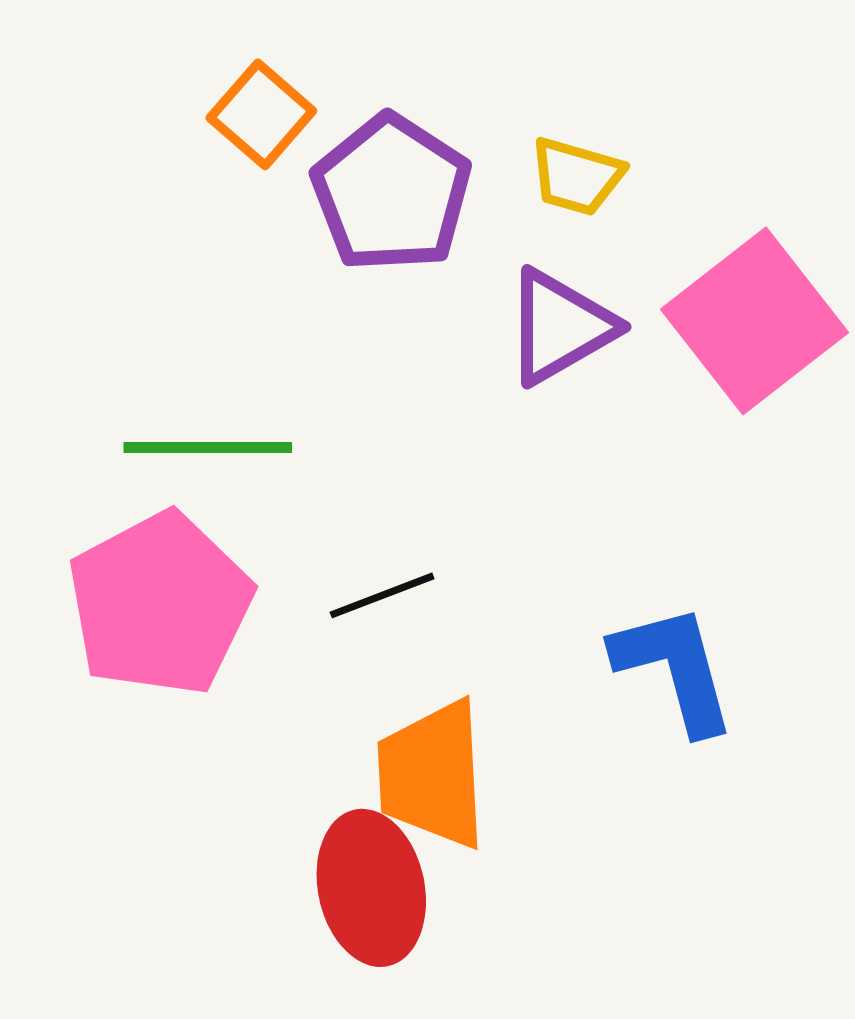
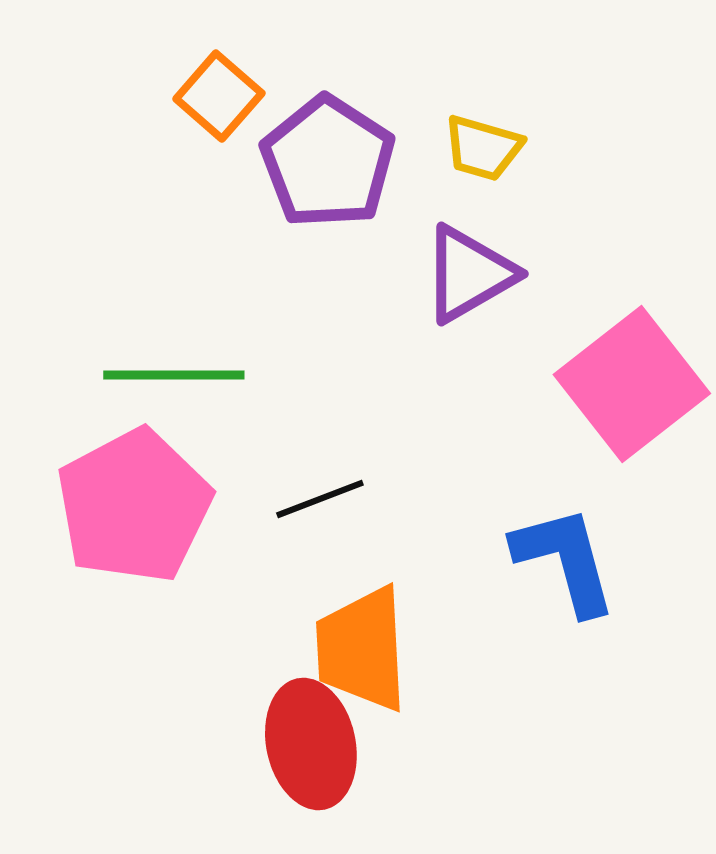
pink square: (754, 321) -> (632, 384), moved

